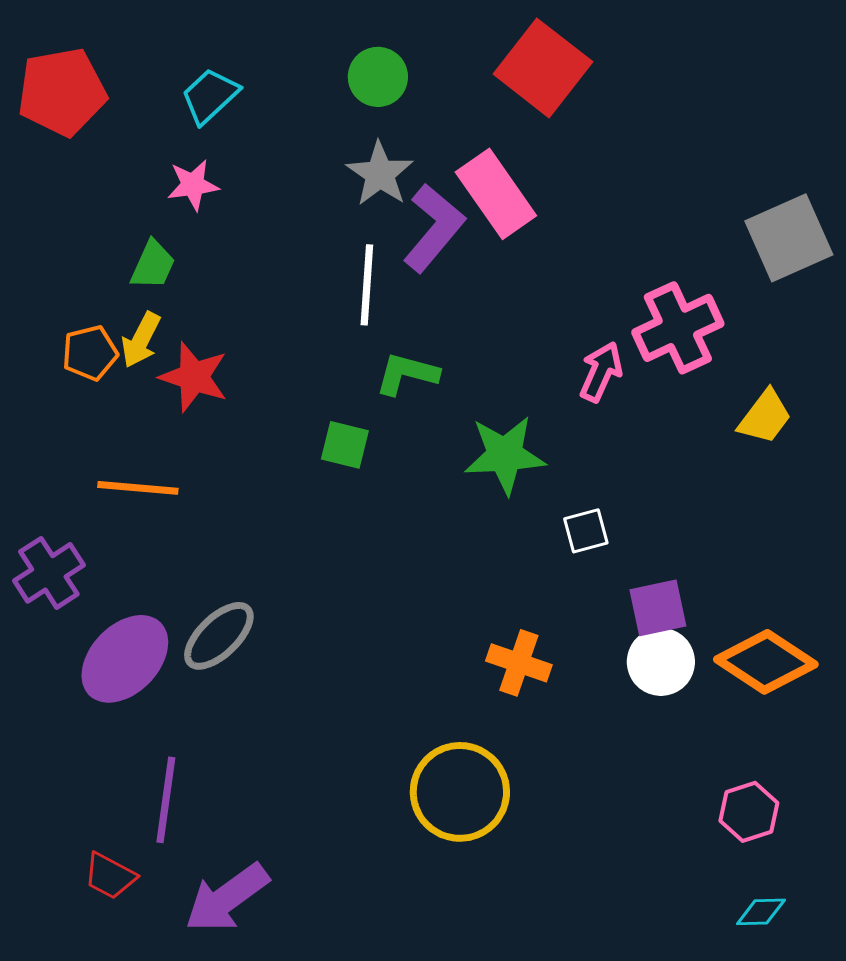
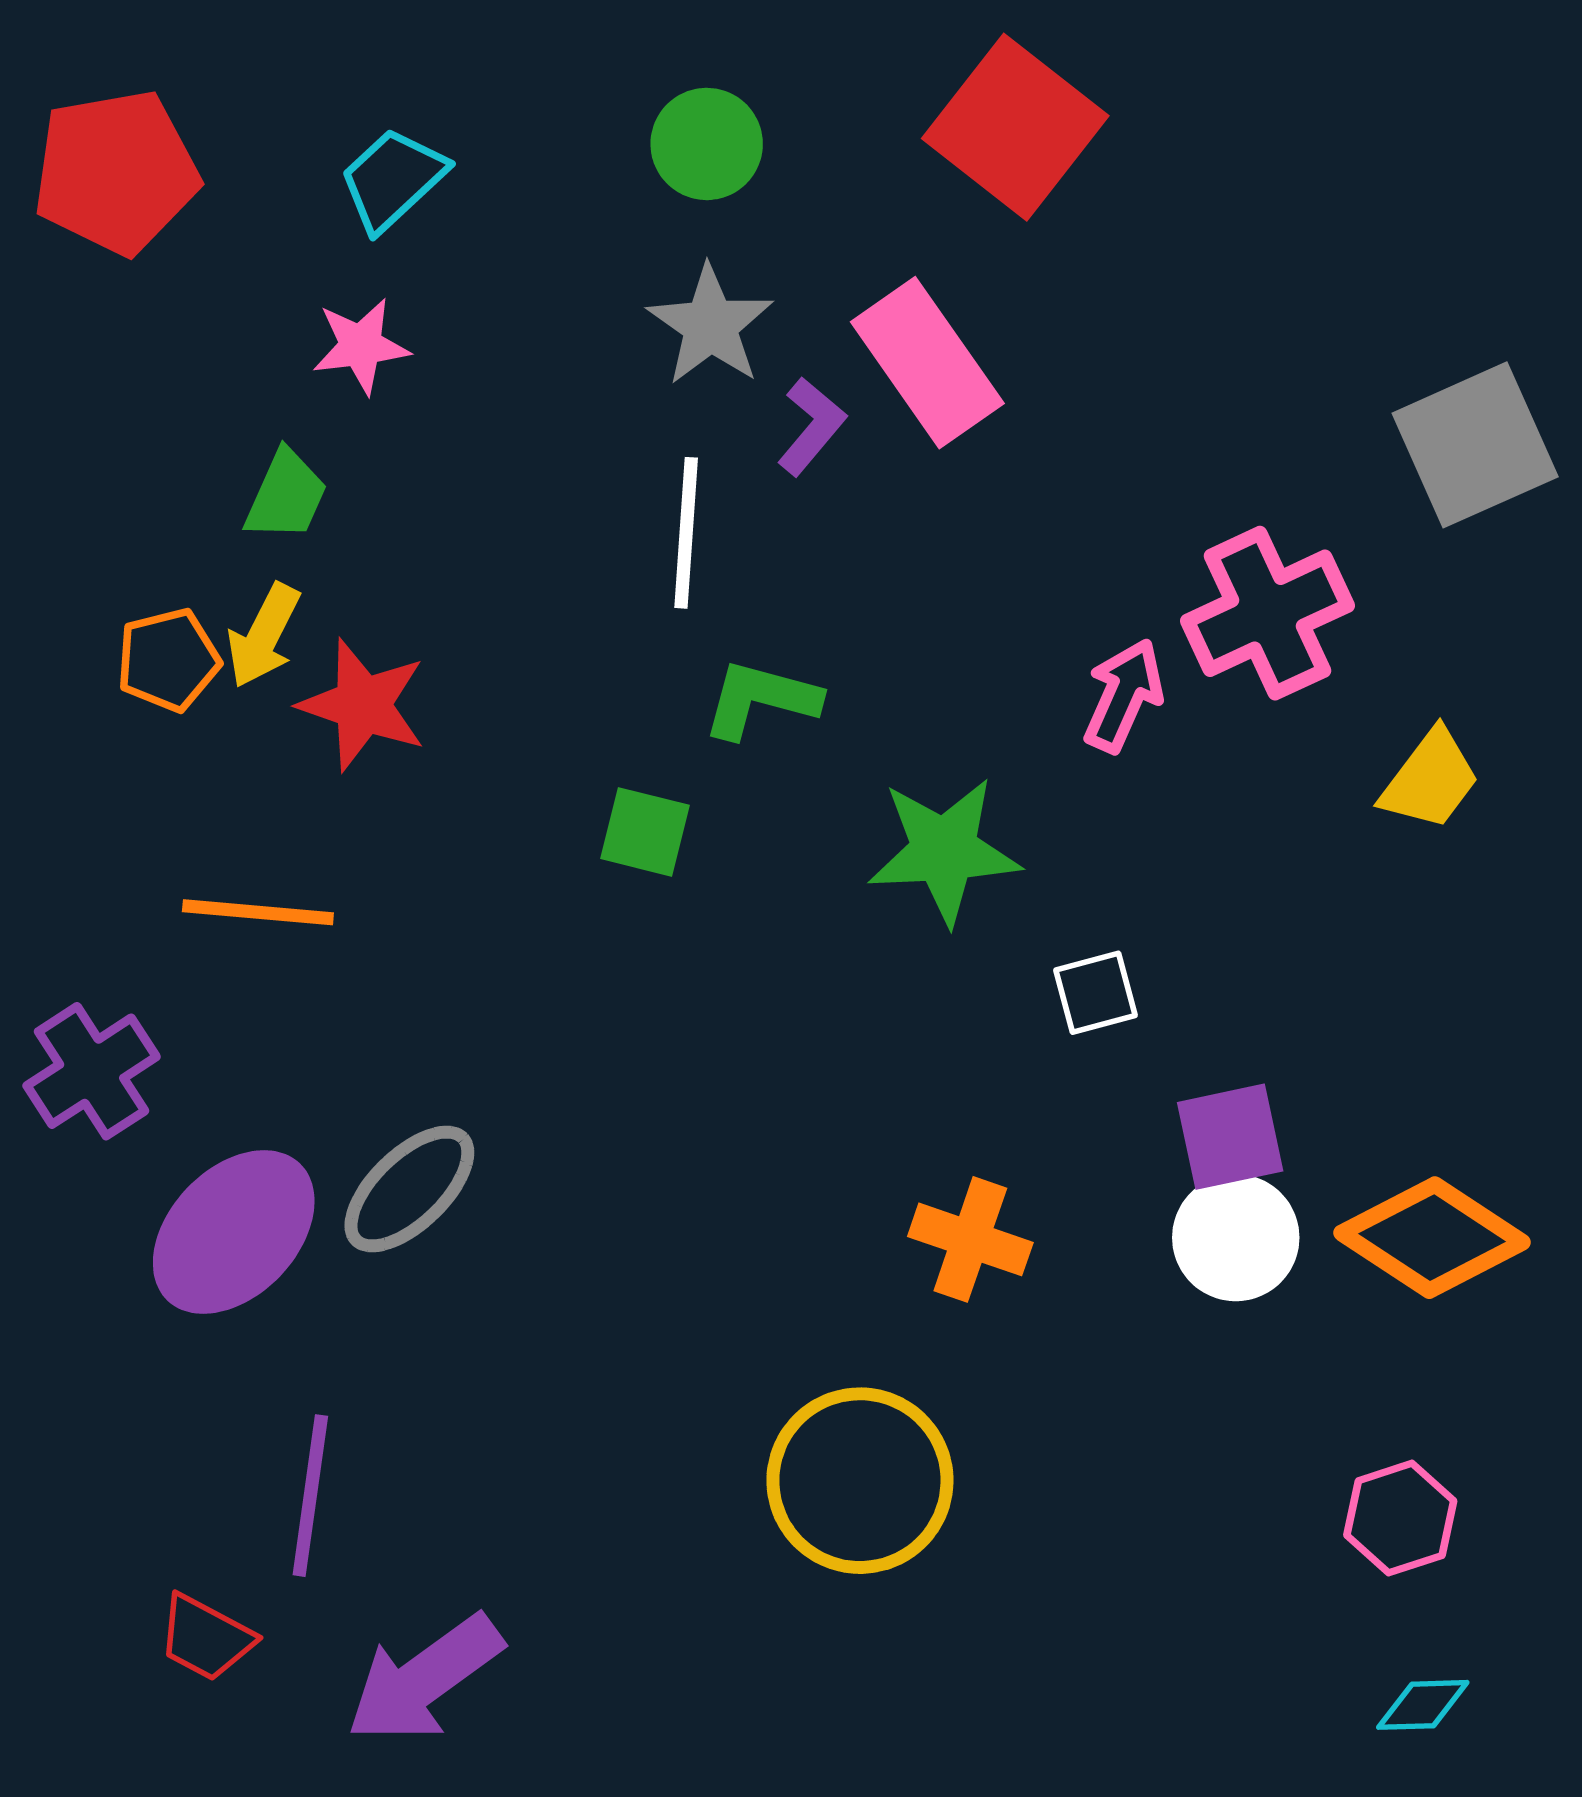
purple L-shape: (434, 228) -> (811, 426), size x0.6

